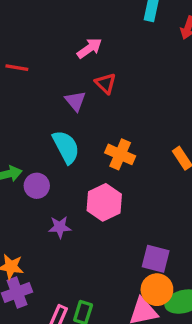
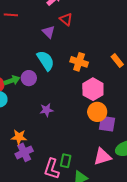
purple circle: (37, 186) -> (29, 78), moved
pink hexagon: (104, 202) -> (93, 89), moved
orange circle: (157, 290) -> (97, 112), moved

